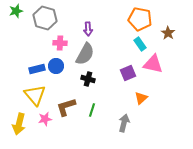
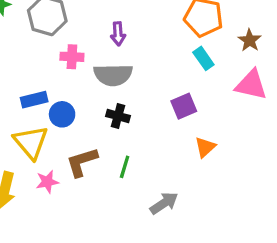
gray semicircle: (85, 54) -> (113, 75), turned 60
pink triangle: (153, 64) -> (251, 85), moved
blue circle: (56, 66) -> (62, 114), moved
gray arrow: (124, 123) -> (164, 203), moved, turned 42

